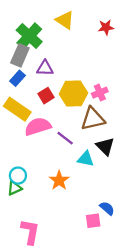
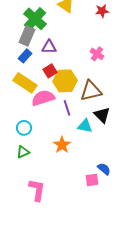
pink cross: (100, 93) -> (97, 54), moved, turned -32
yellow hexagon: (73, 94) -> (65, 81), moved
purple line: (65, 138) -> (67, 108), turned 35
cyan circle: (18, 176) -> (24, 128), moved

